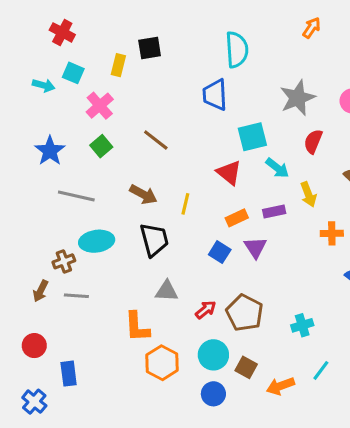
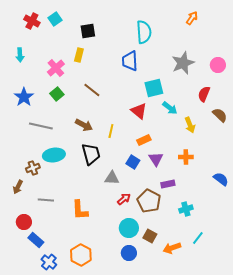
yellow rectangle: (118, 65) -> (79, 55), moved
cyan square: (73, 73) -> (55, 19), moved, turned 32
cyan arrow: (44, 85) -> (20, 55), turned 72
red semicircle: (313, 141) -> (204, 94), moved
purple rectangle: (274, 212) -> (168, 184), moved
orange cross: (332, 233) -> (186, 157), moved
gray triangle: (167, 291) -> (112, 178), moved
gray line: (76, 296) -> (46, 200), moved
red circle: (34, 346) -> (24, 222), moved
orange hexagon: (162, 363) -> (81, 255), moved
blue rectangle: (69, 374) -> (36, 240), turned -42
blue cross: (34, 402) -> (49, 262), moved

